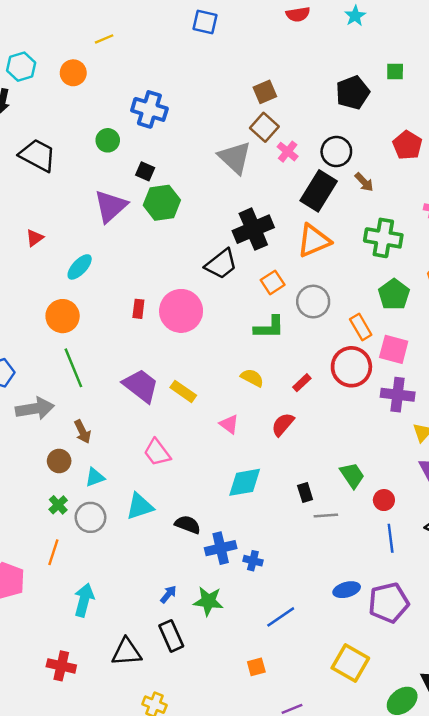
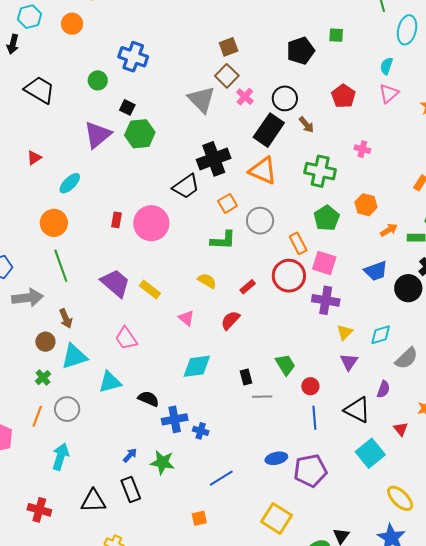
orange triangle: (314, 241) -> (263, 171), turned 44
cyan triangle: (95, 477) -> (74, 356), size x1.6
gray circle: (90, 517) -> (67, 409), moved

